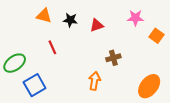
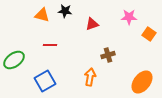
black star: (70, 20) -> (65, 11), moved
red line: (52, 47) -> (50, 45), turned -64
blue square: (35, 85) -> (45, 81), moved

